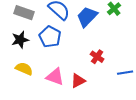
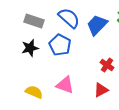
yellow semicircle: (24, 69) -> (34, 92), moved
red triangle: (78, 81) -> (101, 90), moved

